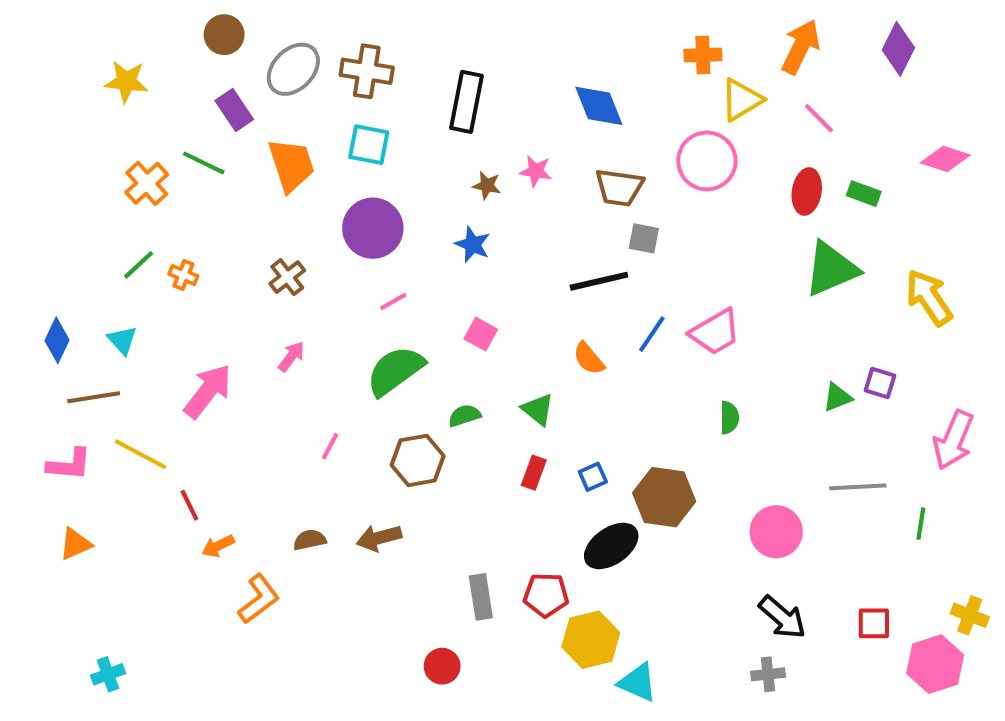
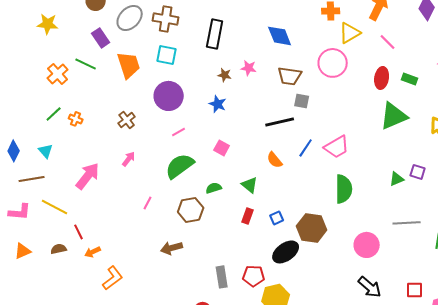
green semicircle: (729, 418) -> (344, 189), size x1.8
brown semicircle: (310, 540) -> (59, 249), moved

